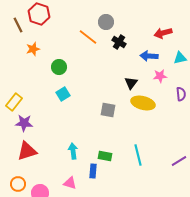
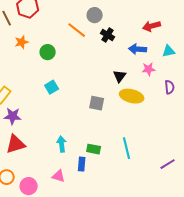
green circle: (59, 67) -> (48, 52), moved
purple line: (179, 161) -> (168, 164), moved

